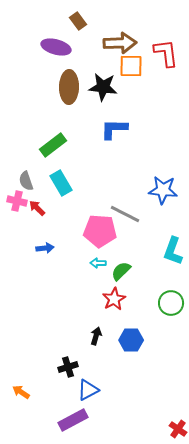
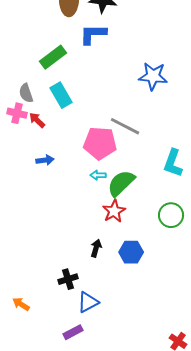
blue L-shape: (114, 129) -> (93, 34), moved
blue star: (163, 190) -> (153, 76), moved
green semicircle: (121, 271) -> (121, 183), size x1.4
purple rectangle: (73, 420) -> (73, 332), size x0.7

